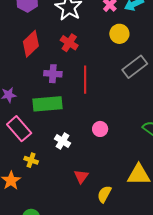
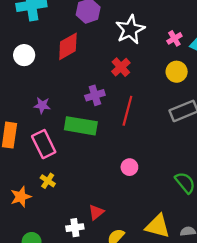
red diamond: (31, 44) -> (68, 46), moved
purple cross: (53, 74) -> (95, 95), turned -36
white cross: (62, 141) -> (75, 228), moved, turned 35

